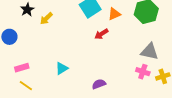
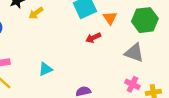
orange triangle: (114, 14) -> (110, 18), turned -48
gray triangle: (150, 52) -> (134, 53), moved

